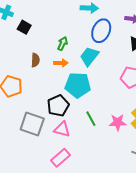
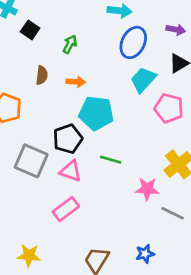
green arrow: (62, 44) -> (70, 44), moved
cyan trapezoid: (89, 56) -> (143, 80), moved
green line: (91, 119) -> (111, 160), turned -49
pink star: (118, 122) -> (147, 189), moved

